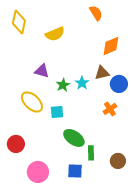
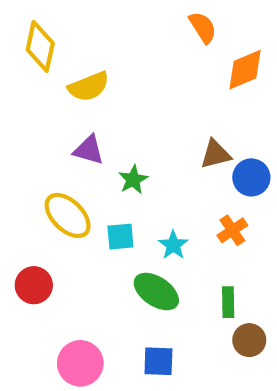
yellow semicircle: (55, 34) -> (89, 87), moved
orange diamond: (111, 46) -> (245, 70), moved
cyan star: (82, 83) -> (173, 245), moved
red circle: (16, 144) -> (34, 285), moved
green rectangle: (91, 153) -> (228, 302), moved

